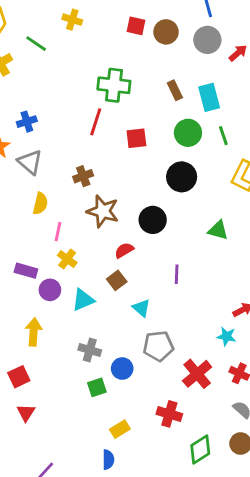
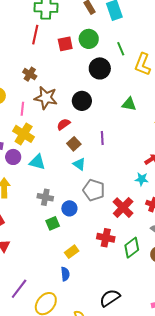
green circle: (188, 133) -> (89, 39), moved
green line: (223, 136) -> (121, 49), moved
brown cross: (83, 176) -> (30, 74), turned -32
pink line: (58, 232) -> (22, 109), moved
yellow cross: (67, 259) -> (24, 134), size x1.5
brown square: (117, 280) -> (74, 144), moved
cyan triangle: (83, 300) -> (37, 162), turned 42
gray pentagon: (158, 346) -> (94, 190), turned 30
green diamond: (200, 450) -> (132, 248), moved

